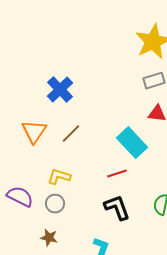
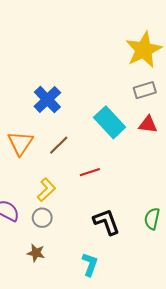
cyan rectangle: (132, 143) -> (110, 122), moved
red line: (117, 174) -> (90, 172), moved
yellow L-shape: (59, 177) -> (46, 190), turned 120

